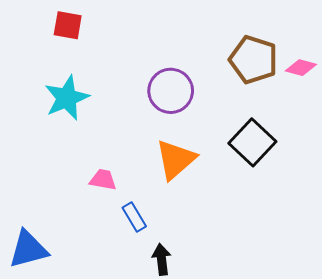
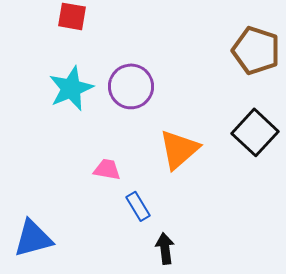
purple circle: (171, 91) -> (131, 86), moved

